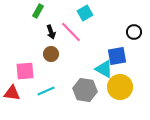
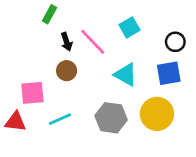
cyan square: (85, 13) -> (129, 27), moved
blue square: (117, 56) -> (169, 73), moved
cyan triangle: (104, 69) -> (126, 75), moved

